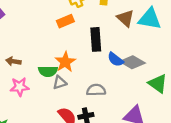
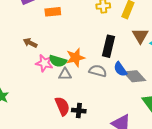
orange rectangle: (65, 21) -> (53, 12), moved
pink star: (20, 87) -> (44, 63), moved
gray semicircle: (96, 90) -> (98, 71), moved

